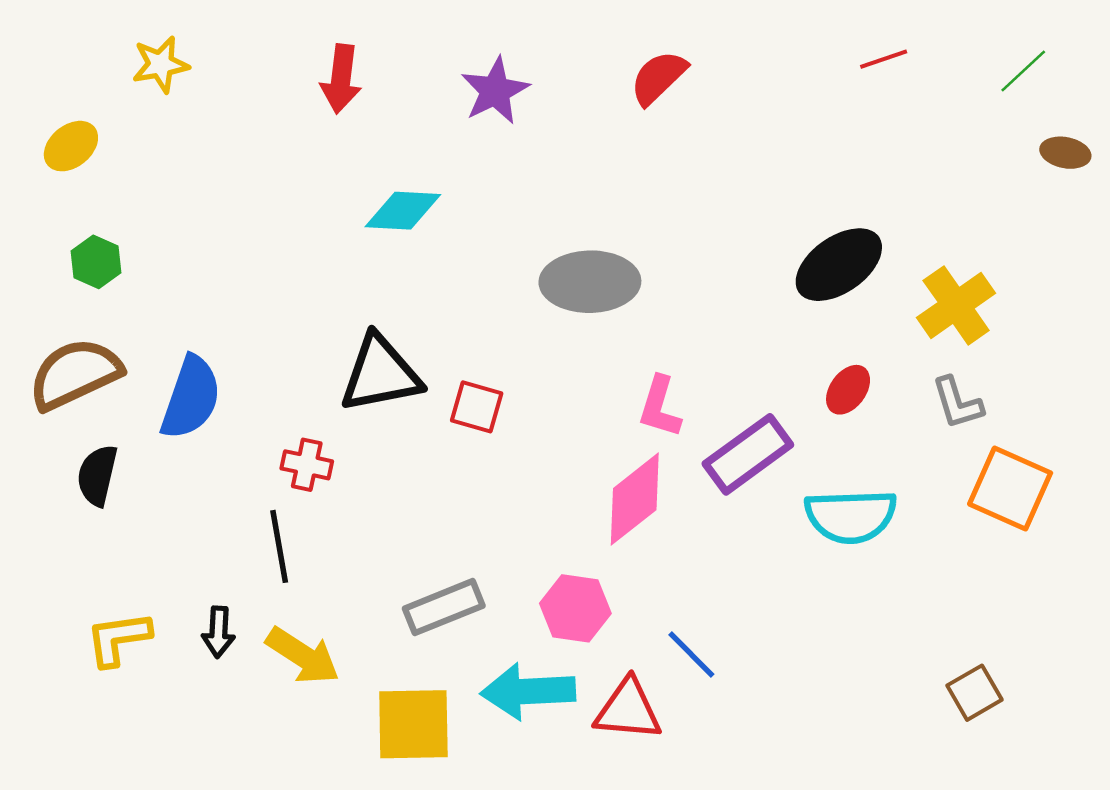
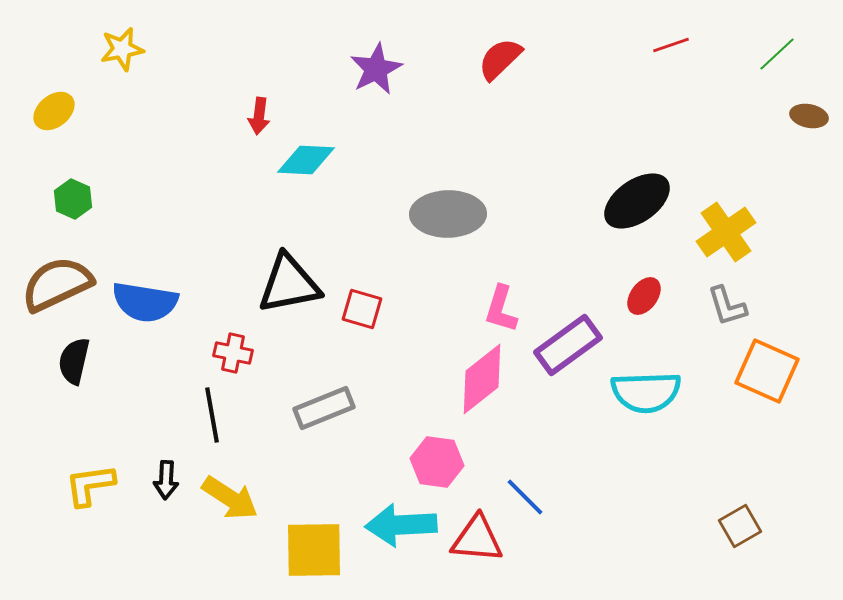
red arrow: (341, 79) -> (259, 116), moved, size x0.7
blue semicircle: (191, 398) -> (145, 302), turned 80
gray rectangle: (444, 607) -> (324, 408), moved

